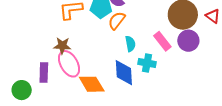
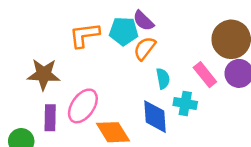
brown star: (62, 46) -> (44, 74), moved, size x1.4
pink ellipse: (69, 64) -> (83, 106), turned 64

